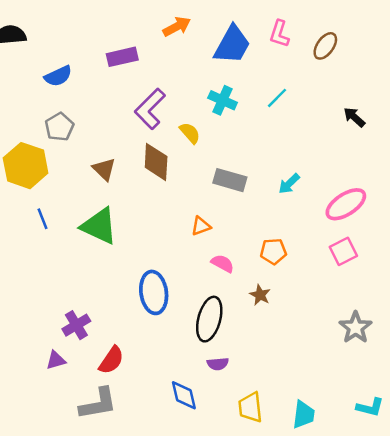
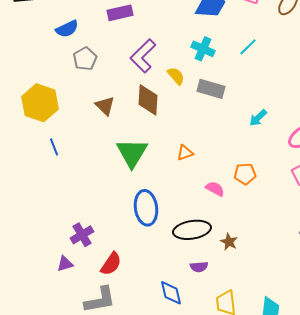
gray pentagon: (59, 127) -> (85, 59), moved
gray rectangle: (230, 180) -> (211, 89), moved
green triangle: (99, 226) -> (132, 153), moved, turned 36
pink semicircle: (223, 263) -> (215, 189), moved
brown star: (260, 295) -> (229, 242), moved
black ellipse: (209, 319) -> (192, 230), turned 66

